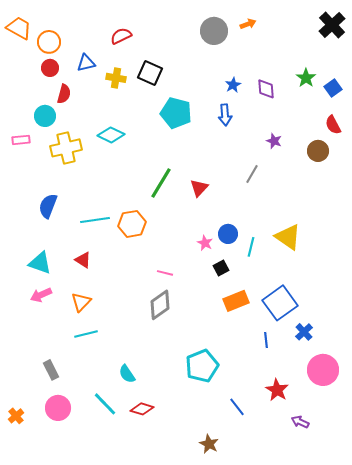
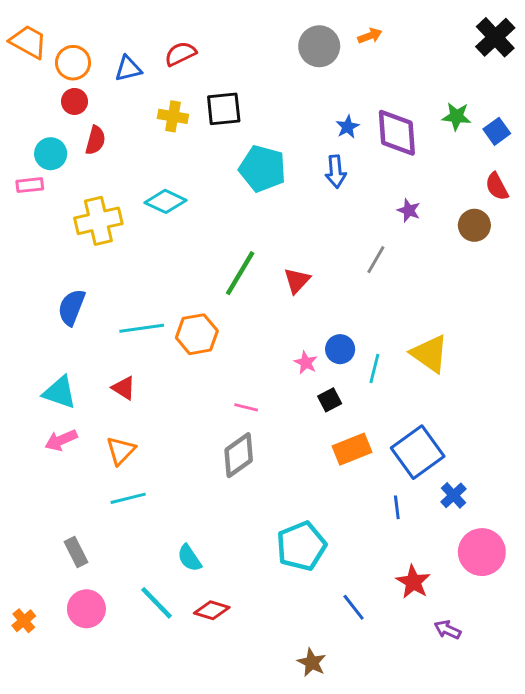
blue triangle: (86, 63) -> (128, 69), moved
black square: (150, 73) -> (224, 109), turned -30
green star: (306, 78) -> (456, 116), turned -30
purple diamond: (266, 89) -> (397, 133), size x1.6
cyan circle: (45, 116) -> (51, 154), moved
pink rectangle: (21, 140) -> (30, 185), moved

